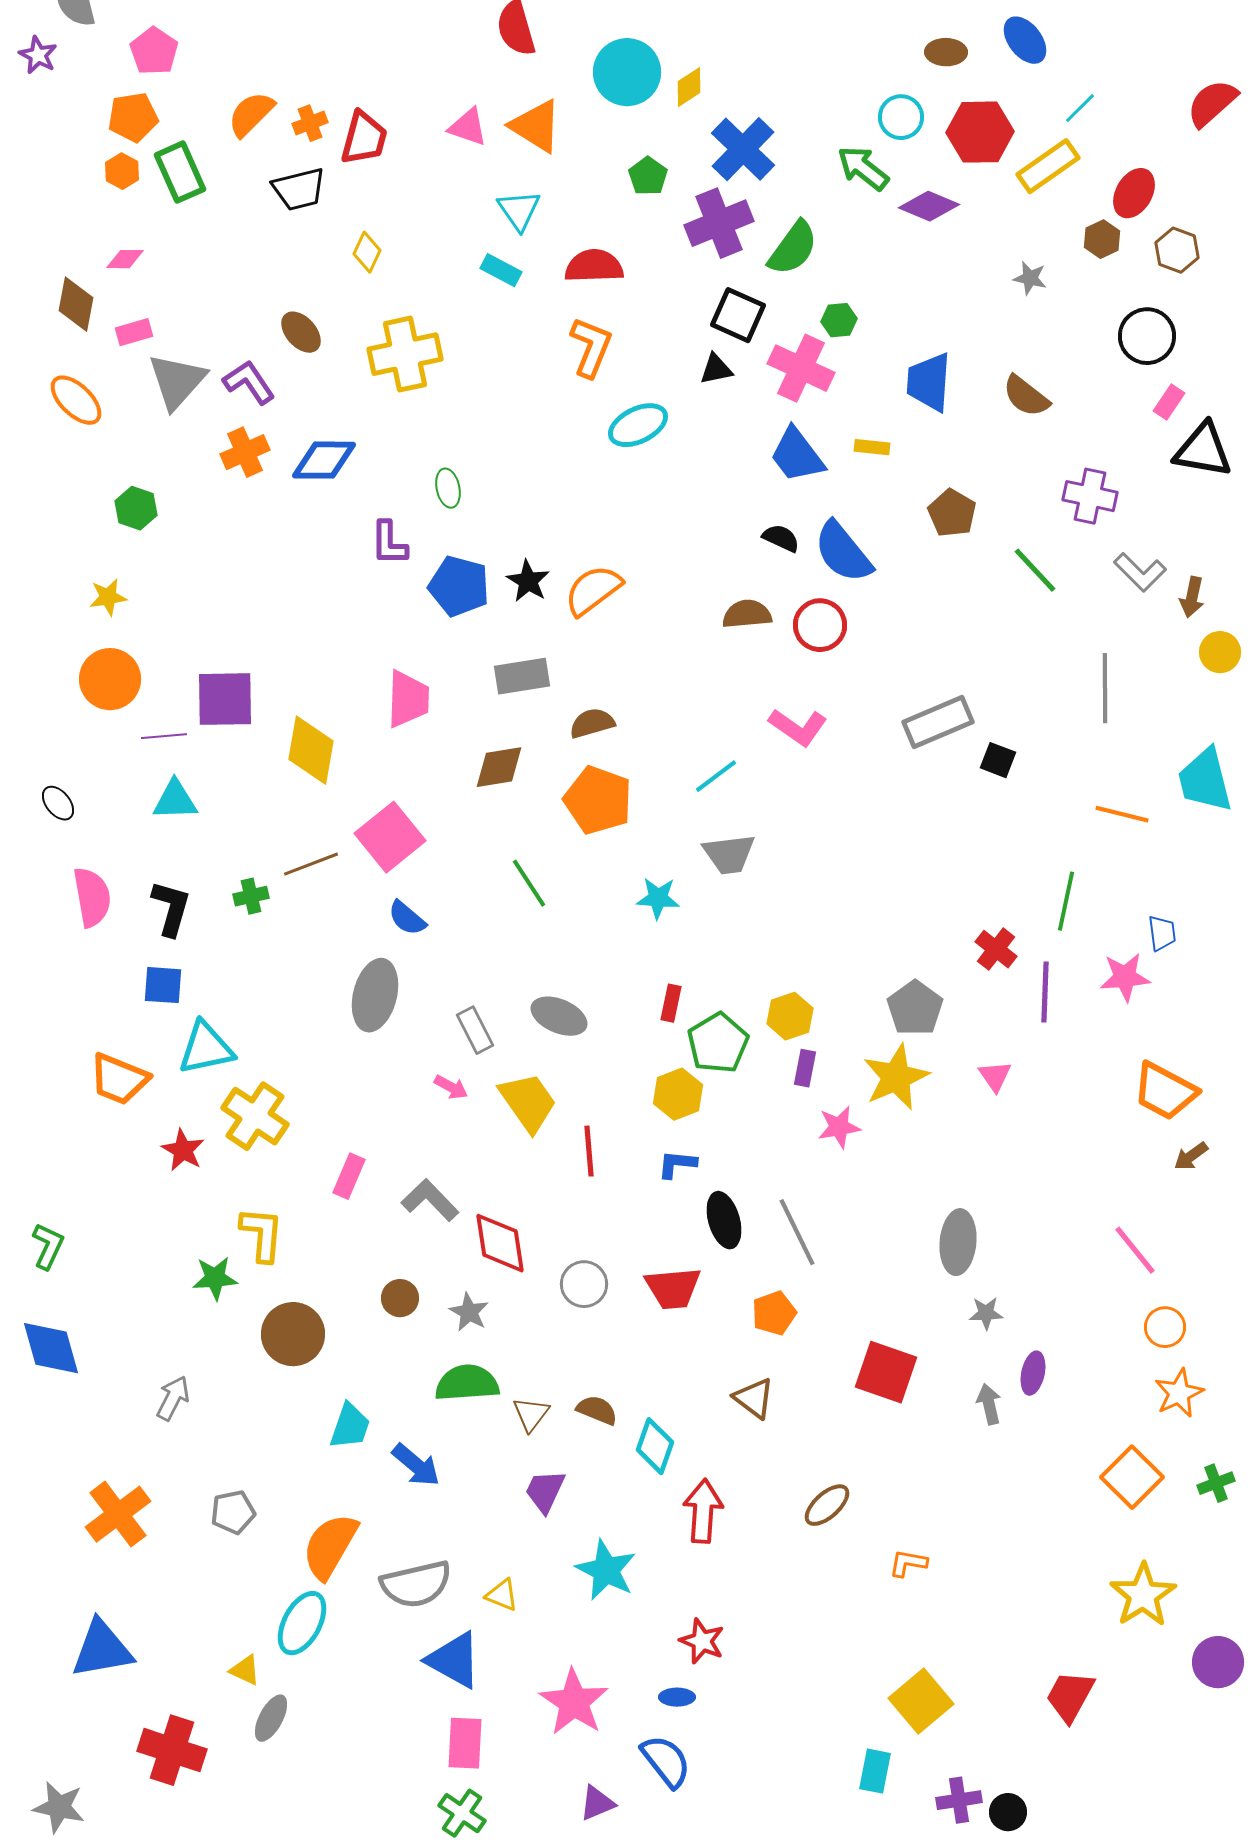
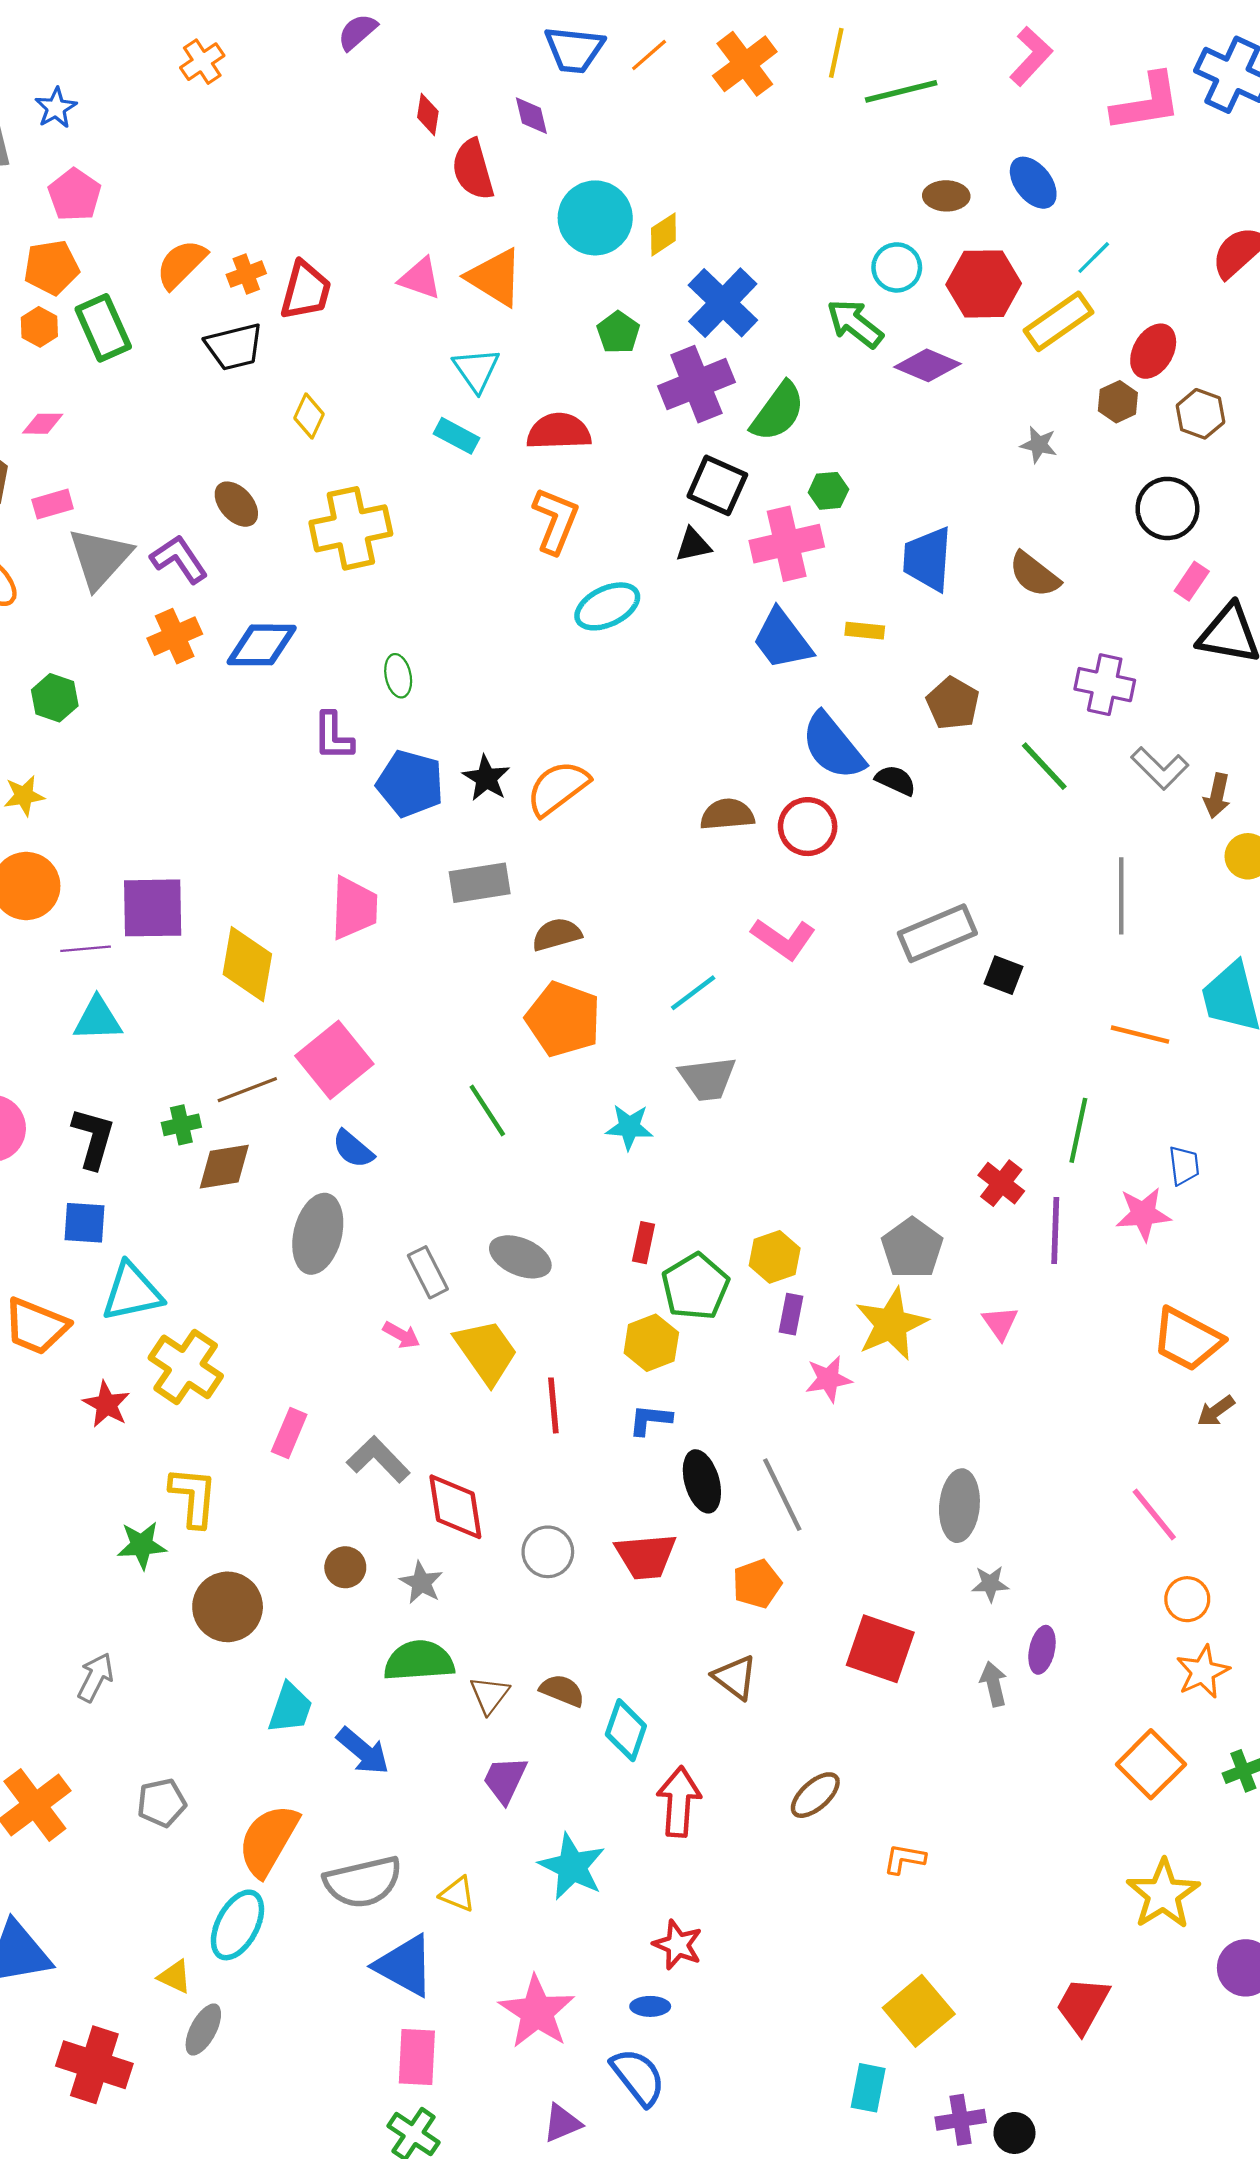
pink cross: (801, 368) -> (787, 544), turned -38
black semicircle: (781, 538) -> (896, 780), moved
brown diamond: (499, 767) -> (224, 1167), moved

